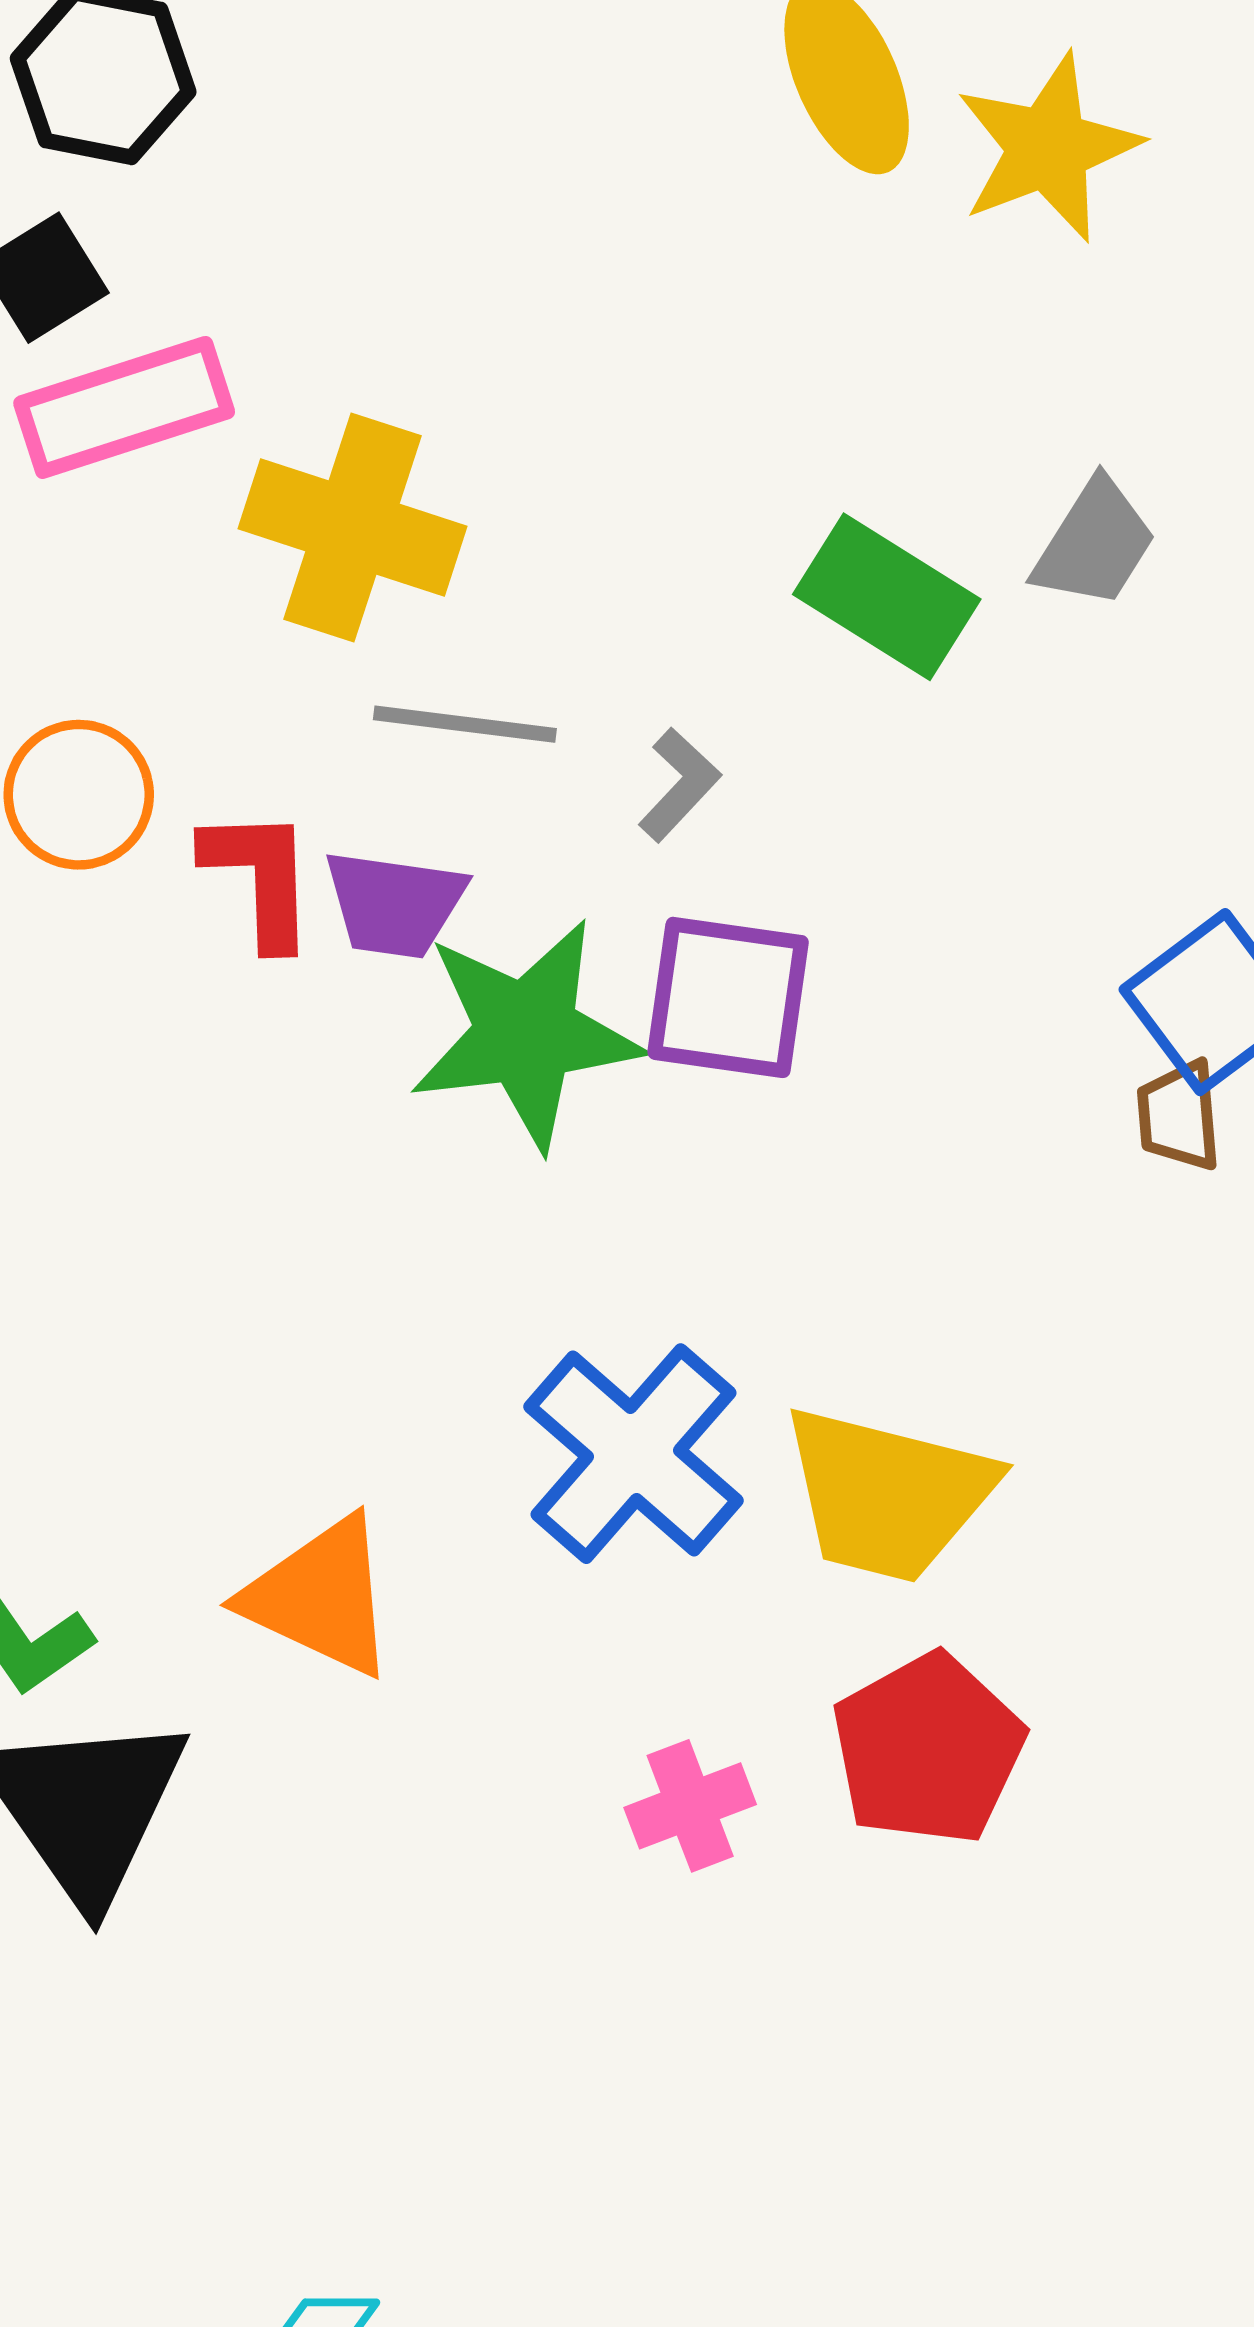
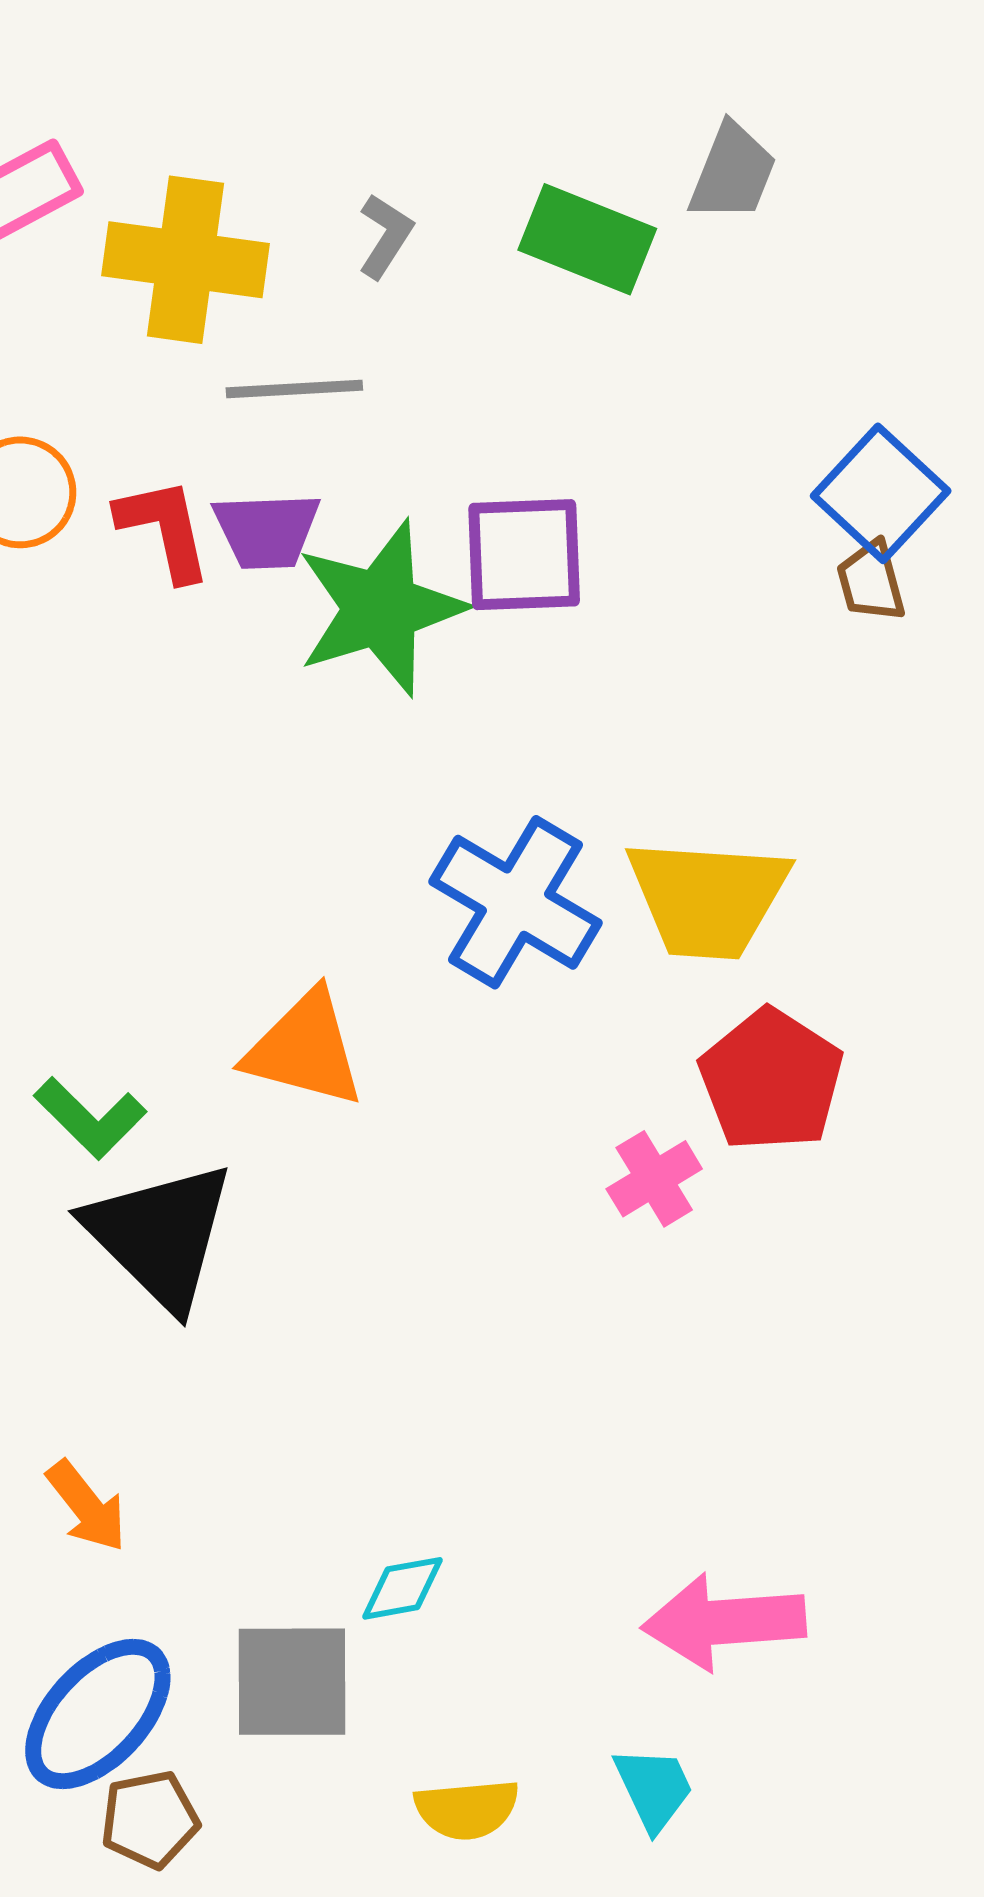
gray L-shape: (679, 785) -> (385, 236), moved
pink cross: (690, 1806) -> (654, 1179), moved

